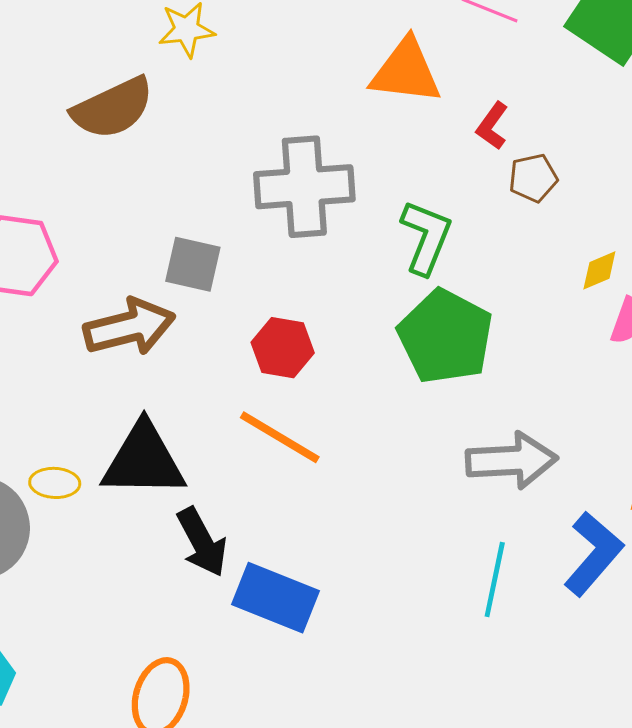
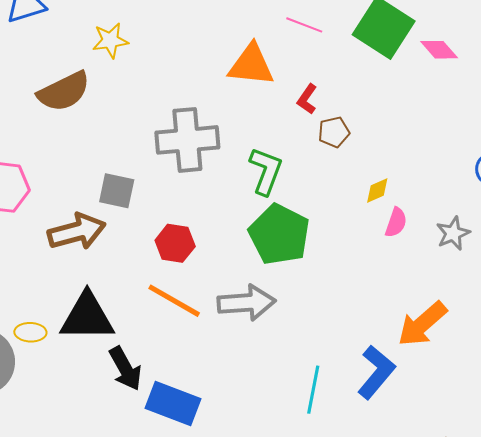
gray arrow: (512, 460) -> (247, 303), moved

